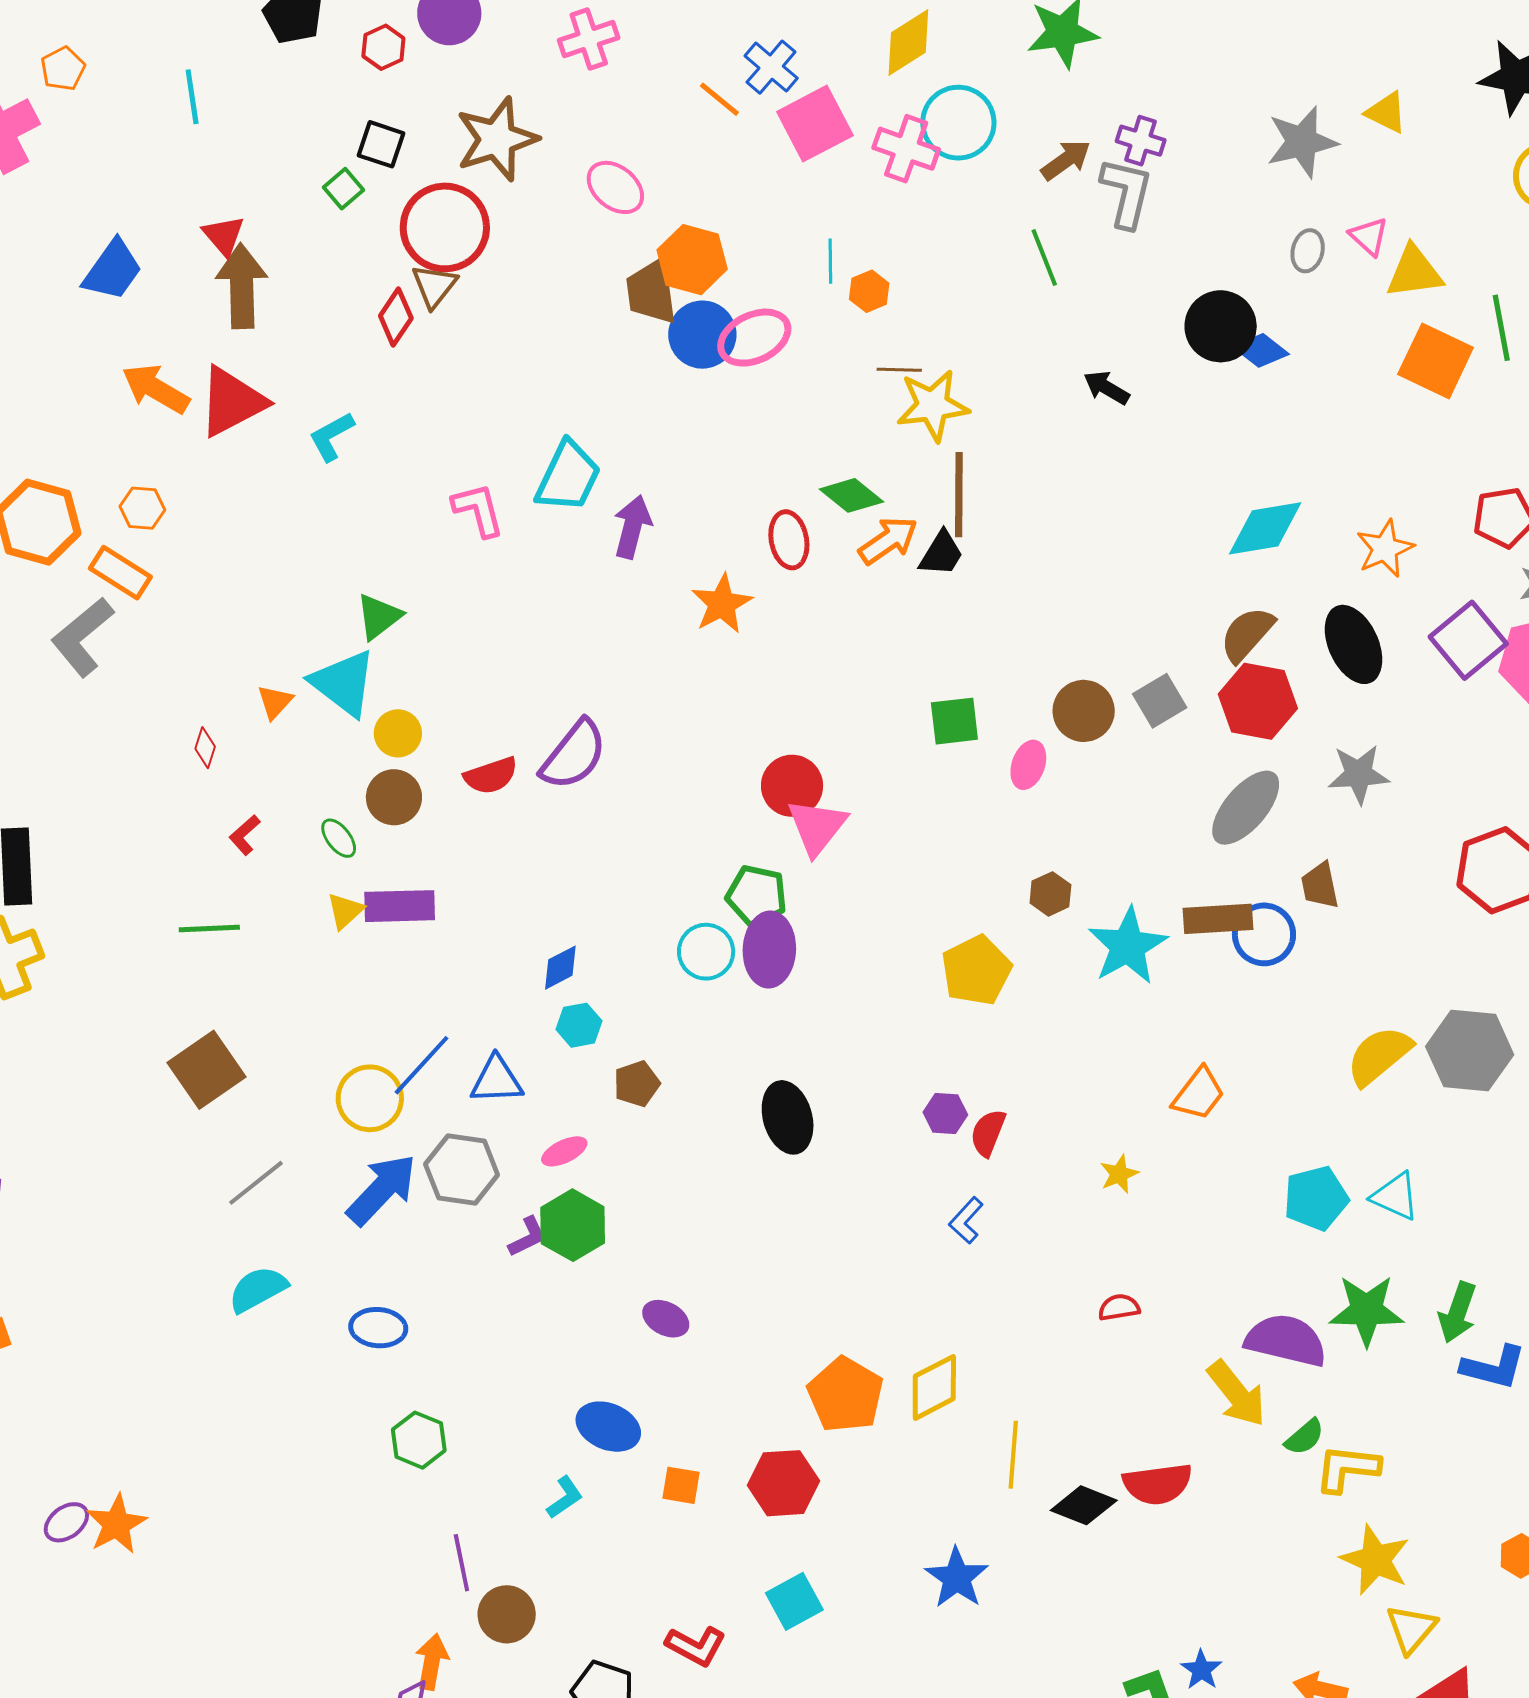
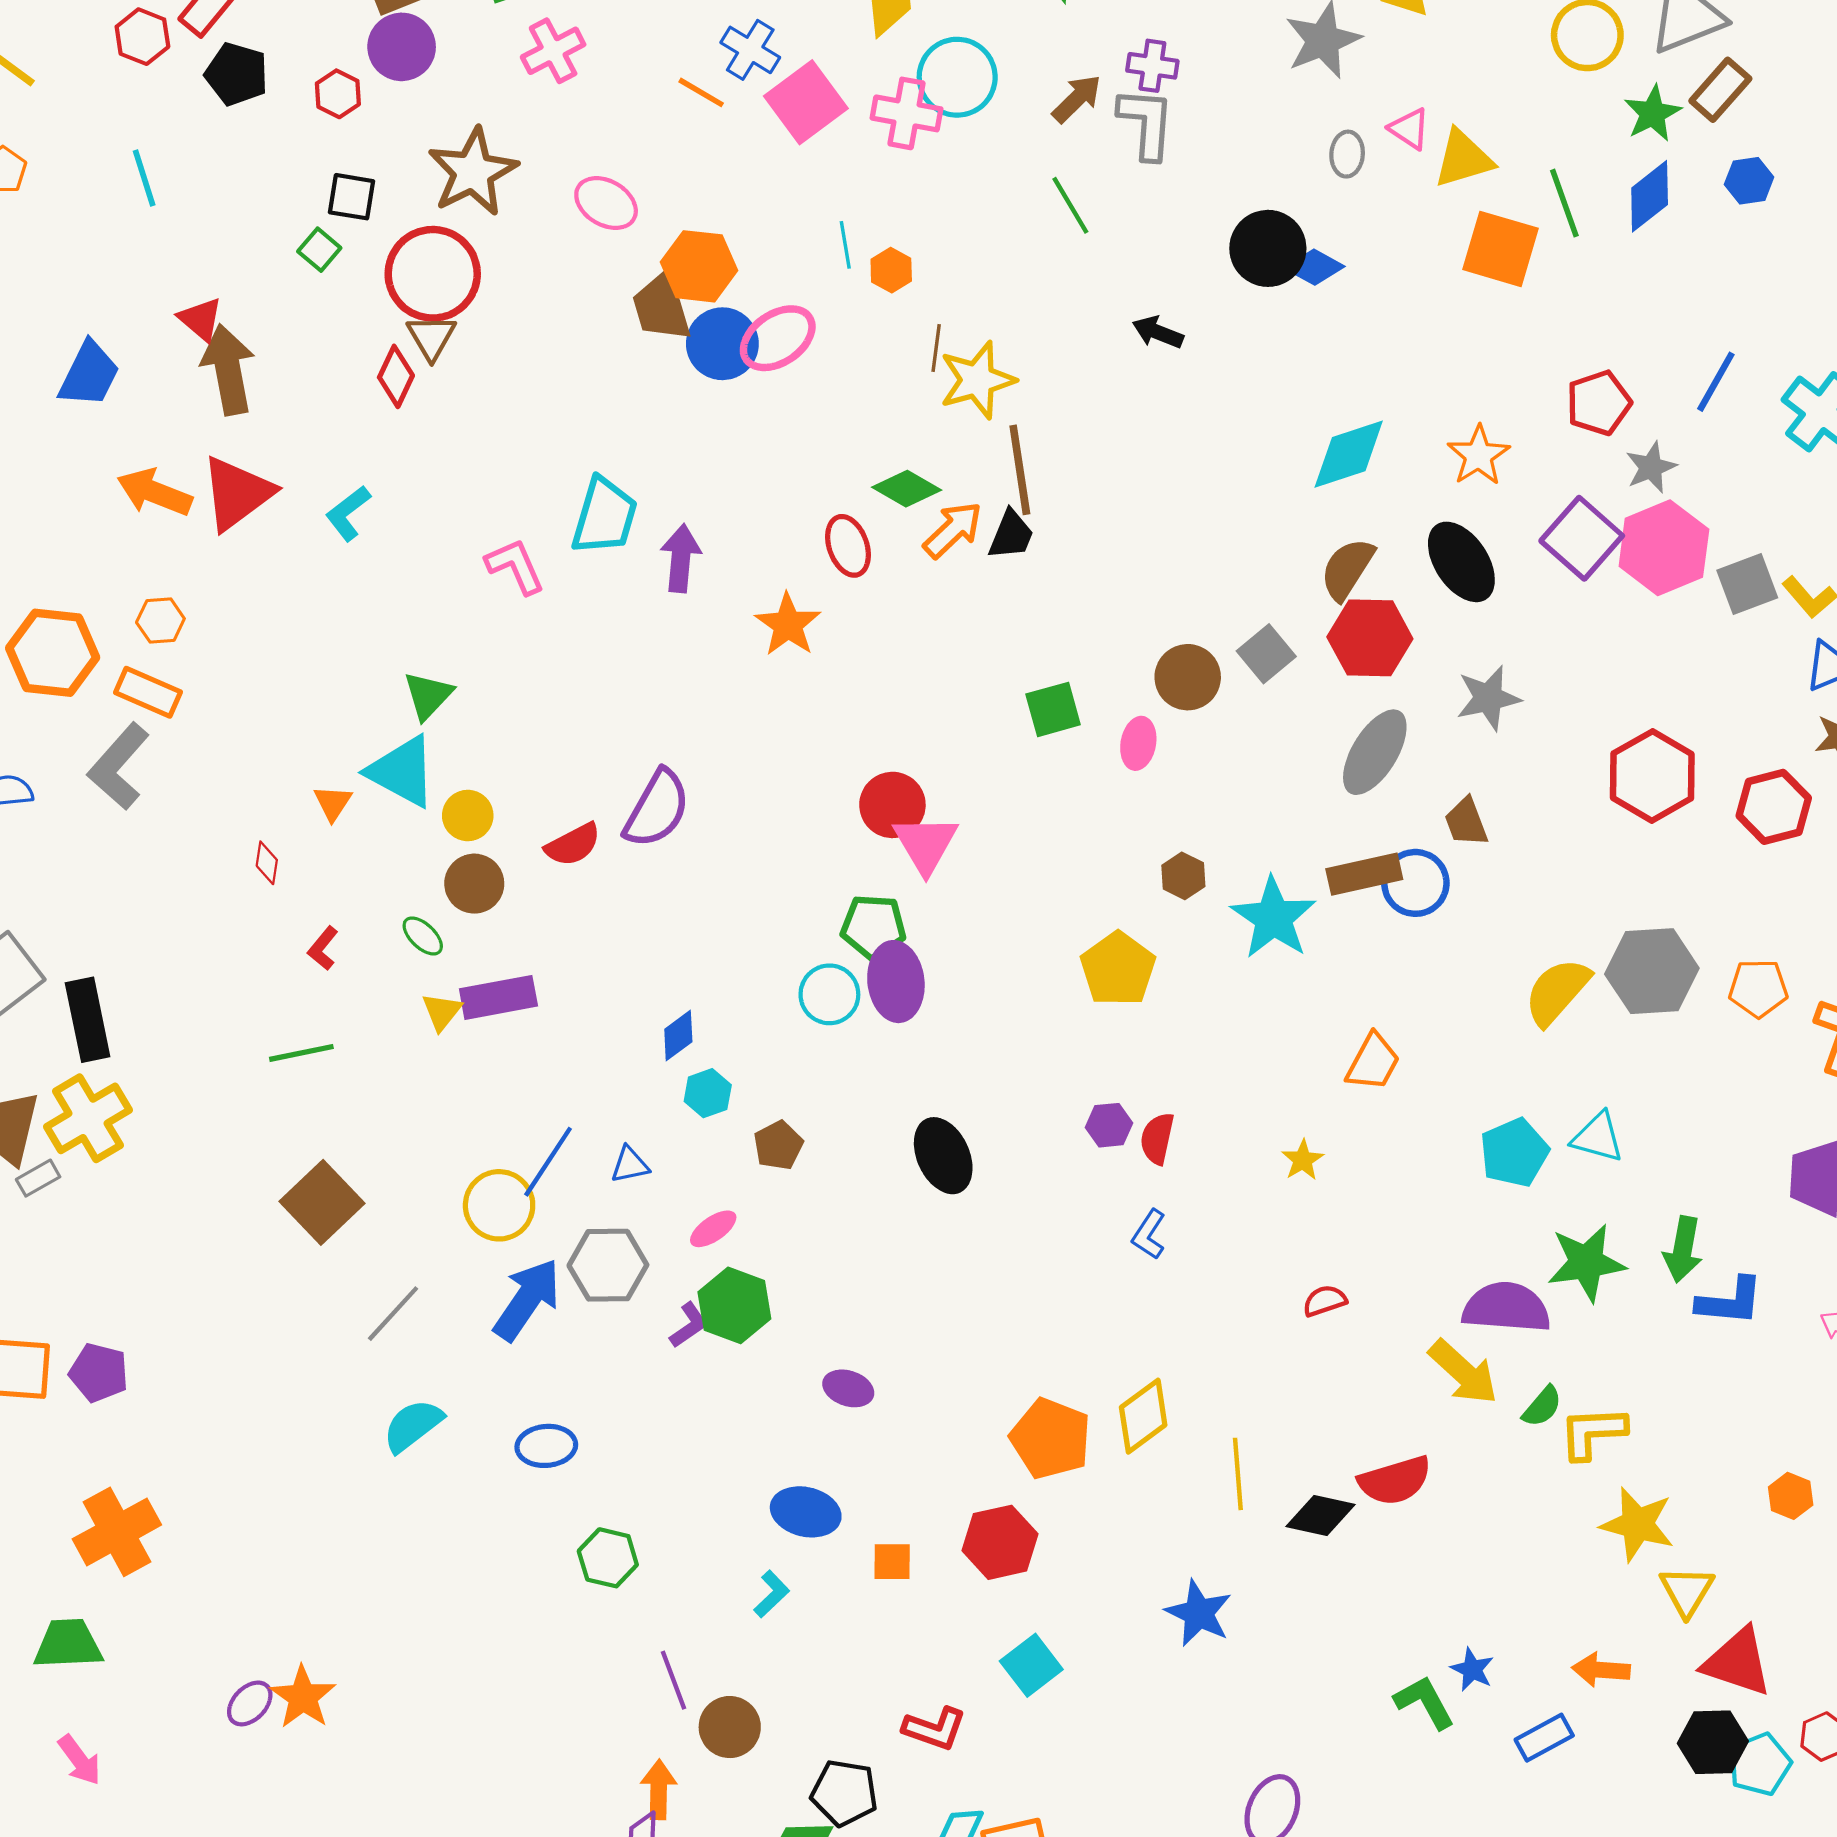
brown line: (899, 370) -> (936, 348), turned -75
blue triangle: (497, 1080) -> (630, 1165), size x0.7

